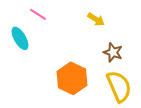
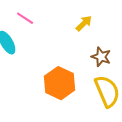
yellow arrow: (96, 19) -> (84, 23), turned -78

